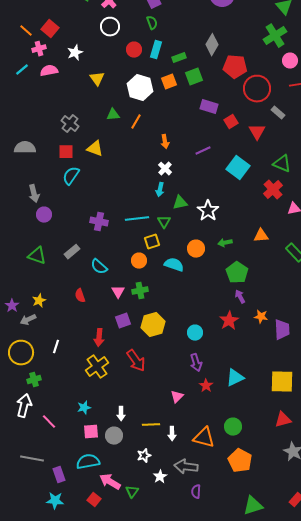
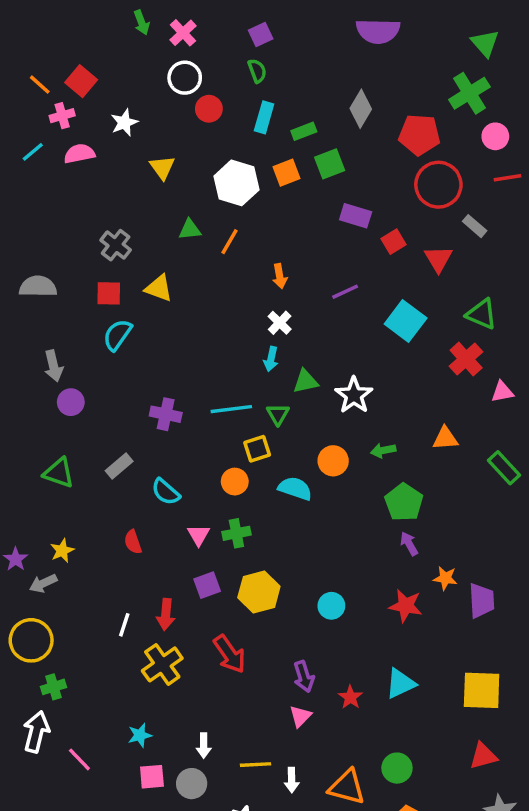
red circle: (134, 50) -> (209, 109), moved
red pentagon: (235, 67) -> (419, 135), moved
red star: (229, 321) -> (406, 606), moved, turned -30
white line: (56, 347) -> (124, 625), moved
purple arrow: (196, 363) -> (304, 677), moved

